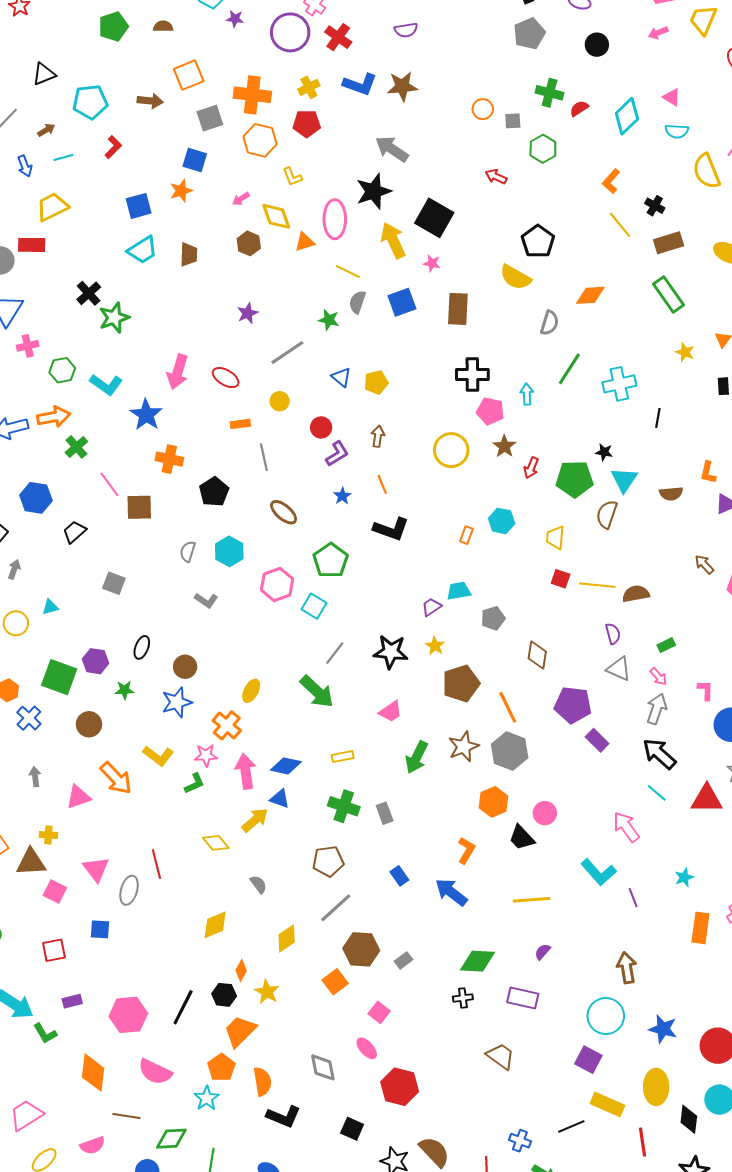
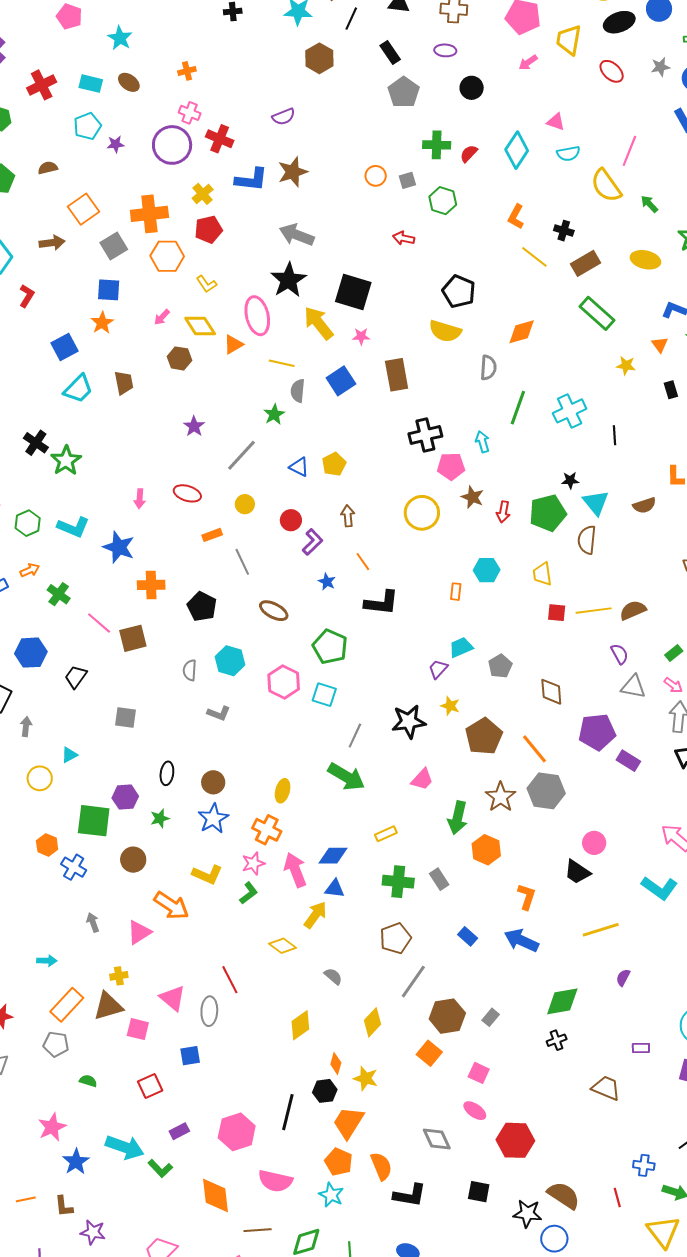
green star: (329, 320) -> (274, 414), turned -30
pink arrow: (178, 372) -> (140, 499), size x0.6
orange arrow: (54, 417) -> (30, 570), size x0.6
orange hexagon: (493, 802) -> (486, 850), moved
purple rectangle: (523, 998) -> (641, 1048), moved, size x0.6

